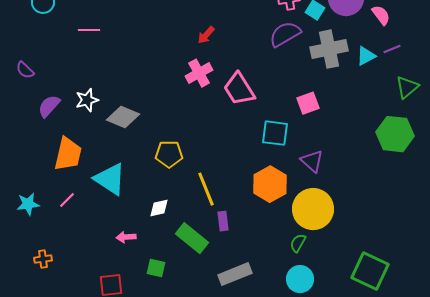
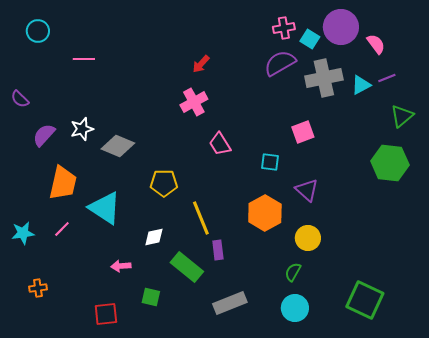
pink trapezoid: (239, 89) -> (220, 144), moved, size x0.7
cyan square: (275, 133) -> (270, 162), size x0.7
yellow circle: (313, 209) -> (308, 238), size x0.6

